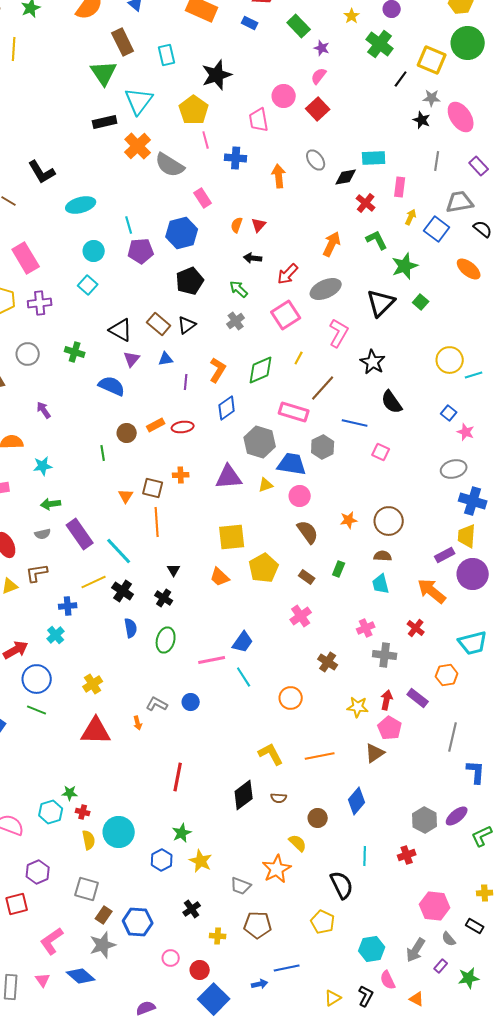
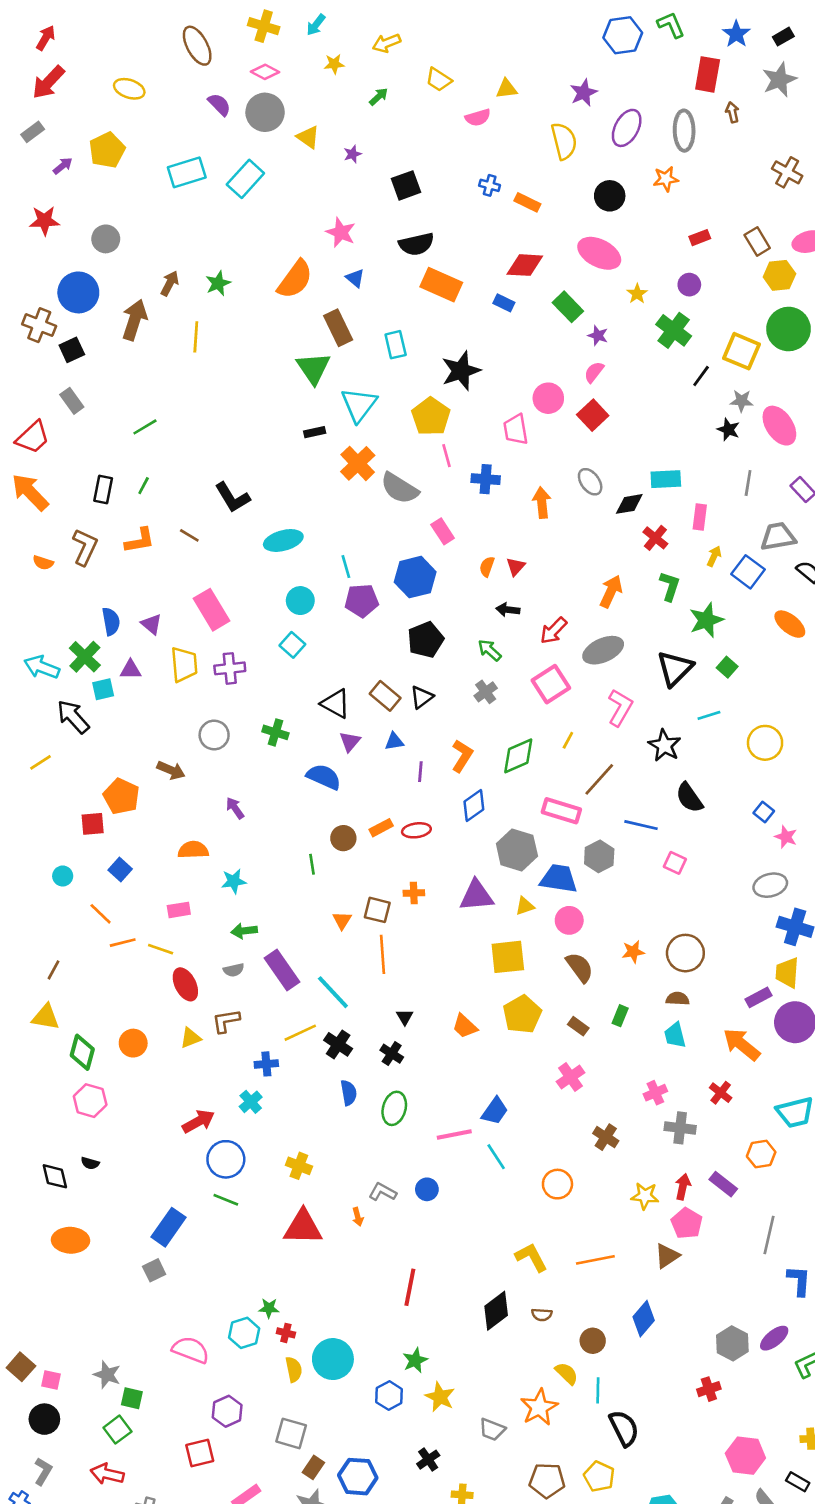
black rectangle: (105, 122) -> (315, 432), size x0.7
green L-shape: (377, 240) -> (670, 586), turned 45
cyan line: (474, 375) -> (709, 715), moved
yellow square: (232, 537) -> (508, 957), moved
yellow cross: (93, 684) -> (299, 1166), turned -36
cyan line: (365, 856) -> (598, 1390), moved
brown pentagon: (258, 925) -> (547, 1480), moved

